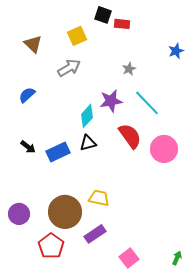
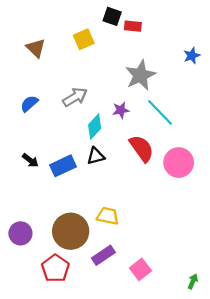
gray arrow: (69, 68) -> (75, 97), moved
gray star: (129, 69) -> (140, 75), size x2.0
purple star: (111, 101) -> (121, 110), size x0.7
pink square: (129, 258) -> (140, 269), moved

